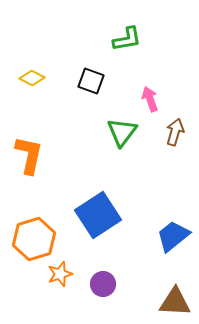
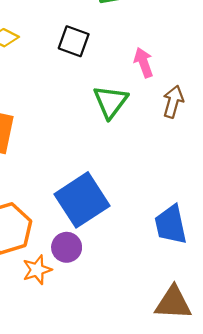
blue trapezoid: (173, 236) -> (171, 225), turned -63
purple circle: (103, 284) -> (67, 247), moved

